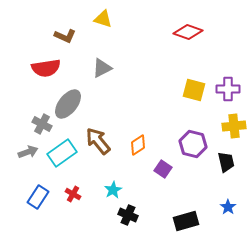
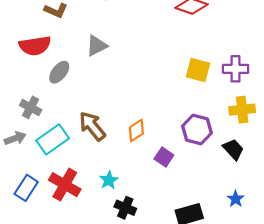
gray ellipse: (68, 104) -> (59, 72), moved, size x0.7
black trapezoid: (226, 162) -> (233, 149), turned -30
red cross: (73, 194) -> (65, 185), size x1.8

